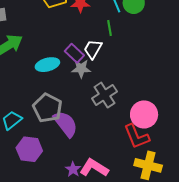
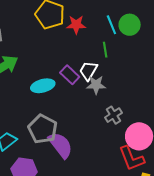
gray star: (81, 69) -> (96, 85), moved
gray cross: (104, 95) -> (113, 115), moved, size x0.7

